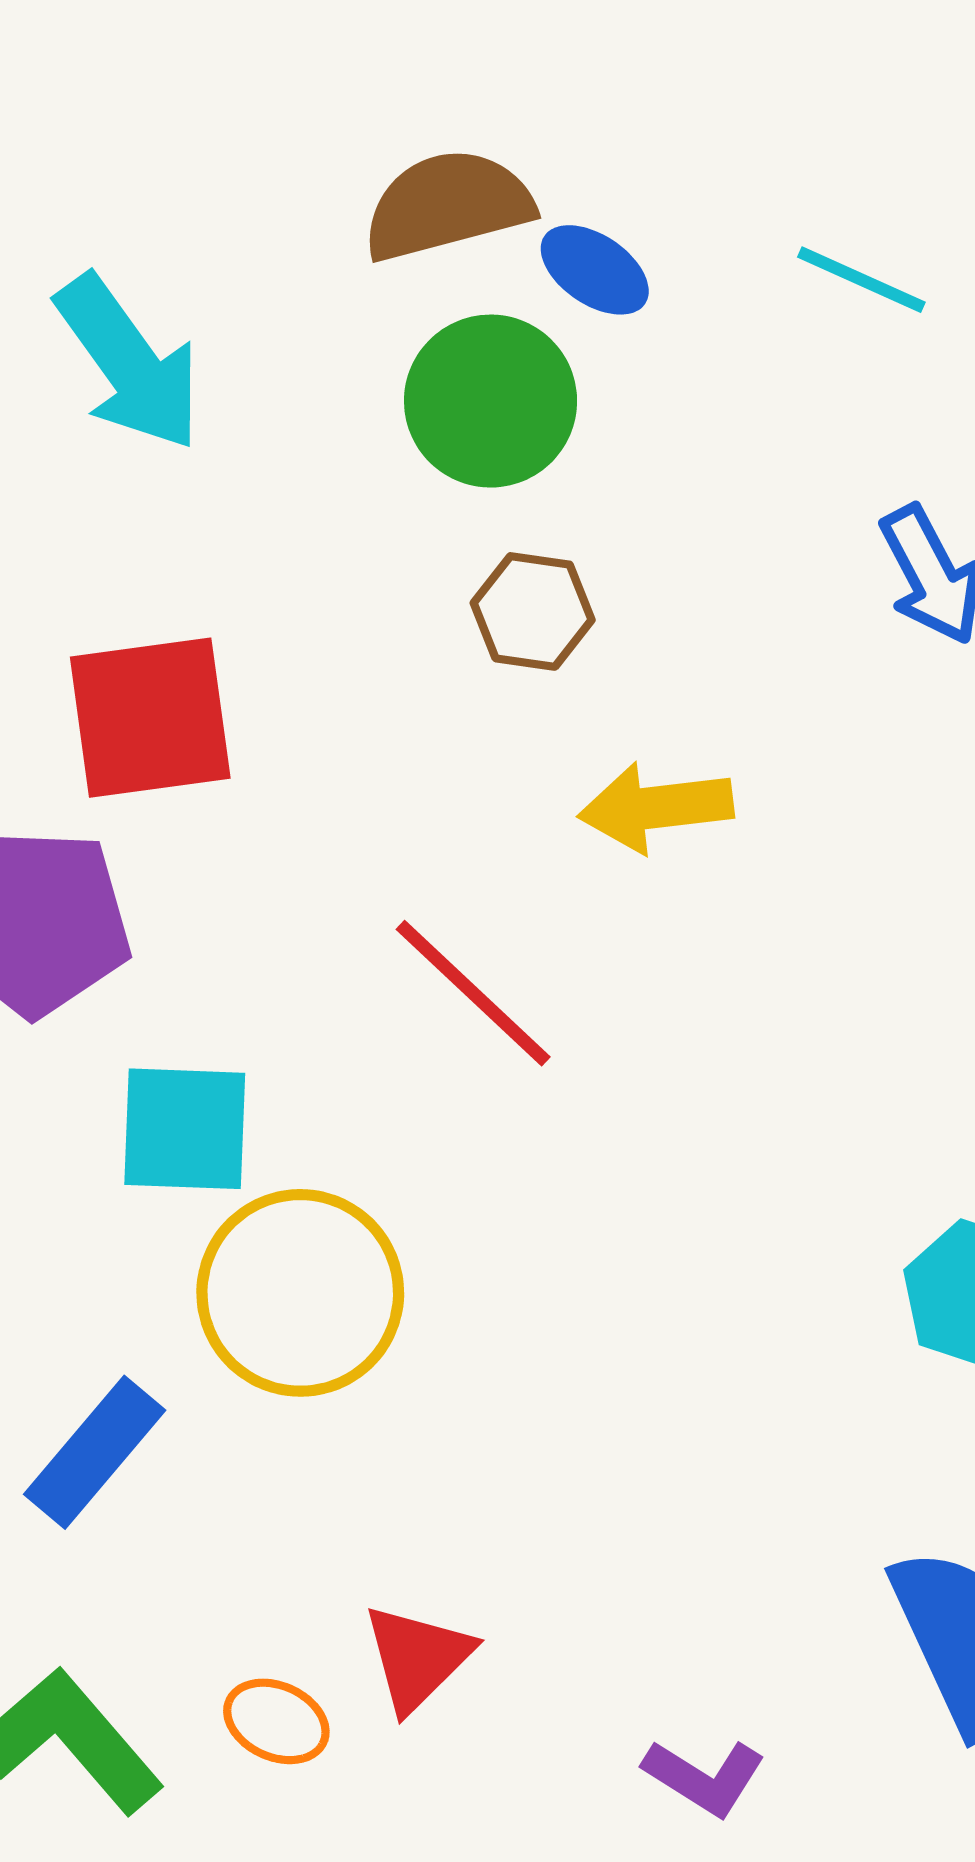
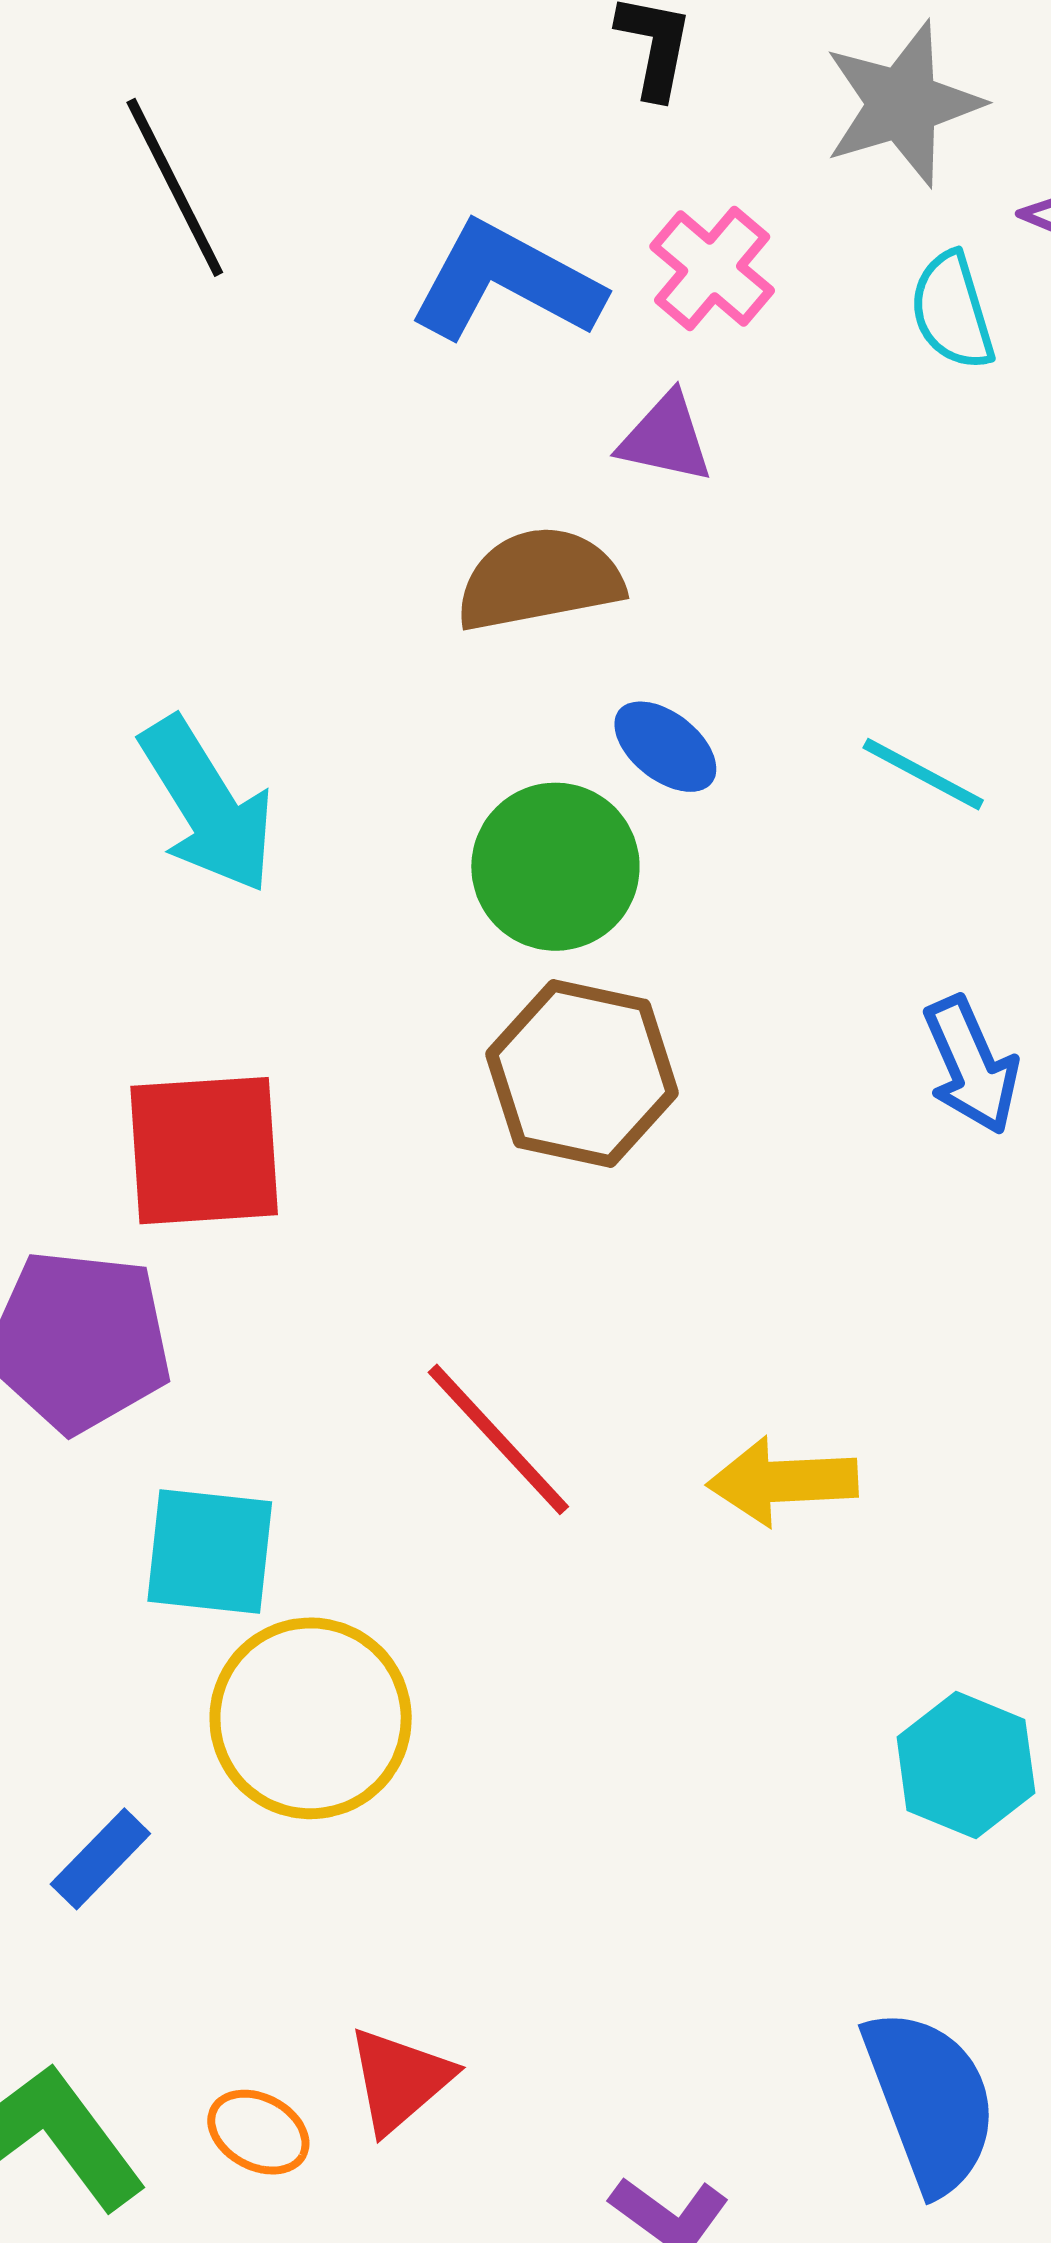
brown semicircle: (448, 205) -> (540, 579), moved
brown hexagon: (533, 611) -> (582, 1073), size x1.6
yellow arrow: (656, 807) -> (783, 1481), moved
blue rectangle: (95, 1452) -> (100, 1859), size x0.7

